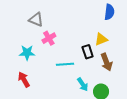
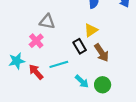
gray triangle: (36, 20) -> (47, 22), moved
red arrow: (24, 80) -> (36, 72), moved

